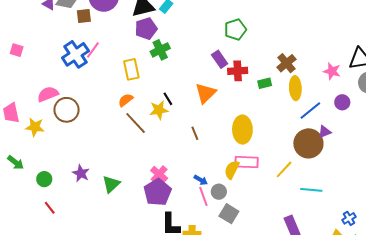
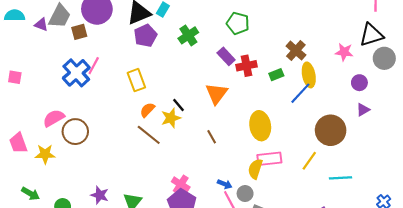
green pentagon: (235, 30) -> (238, 23), turned -30
green cross: (160, 50) -> (188, 35), moved
orange semicircle: (126, 100) -> (147, 110), moved
blue line: (310, 110) -> (300, 93), moved
purple triangle: (325, 132) -> (363, 110), moved

